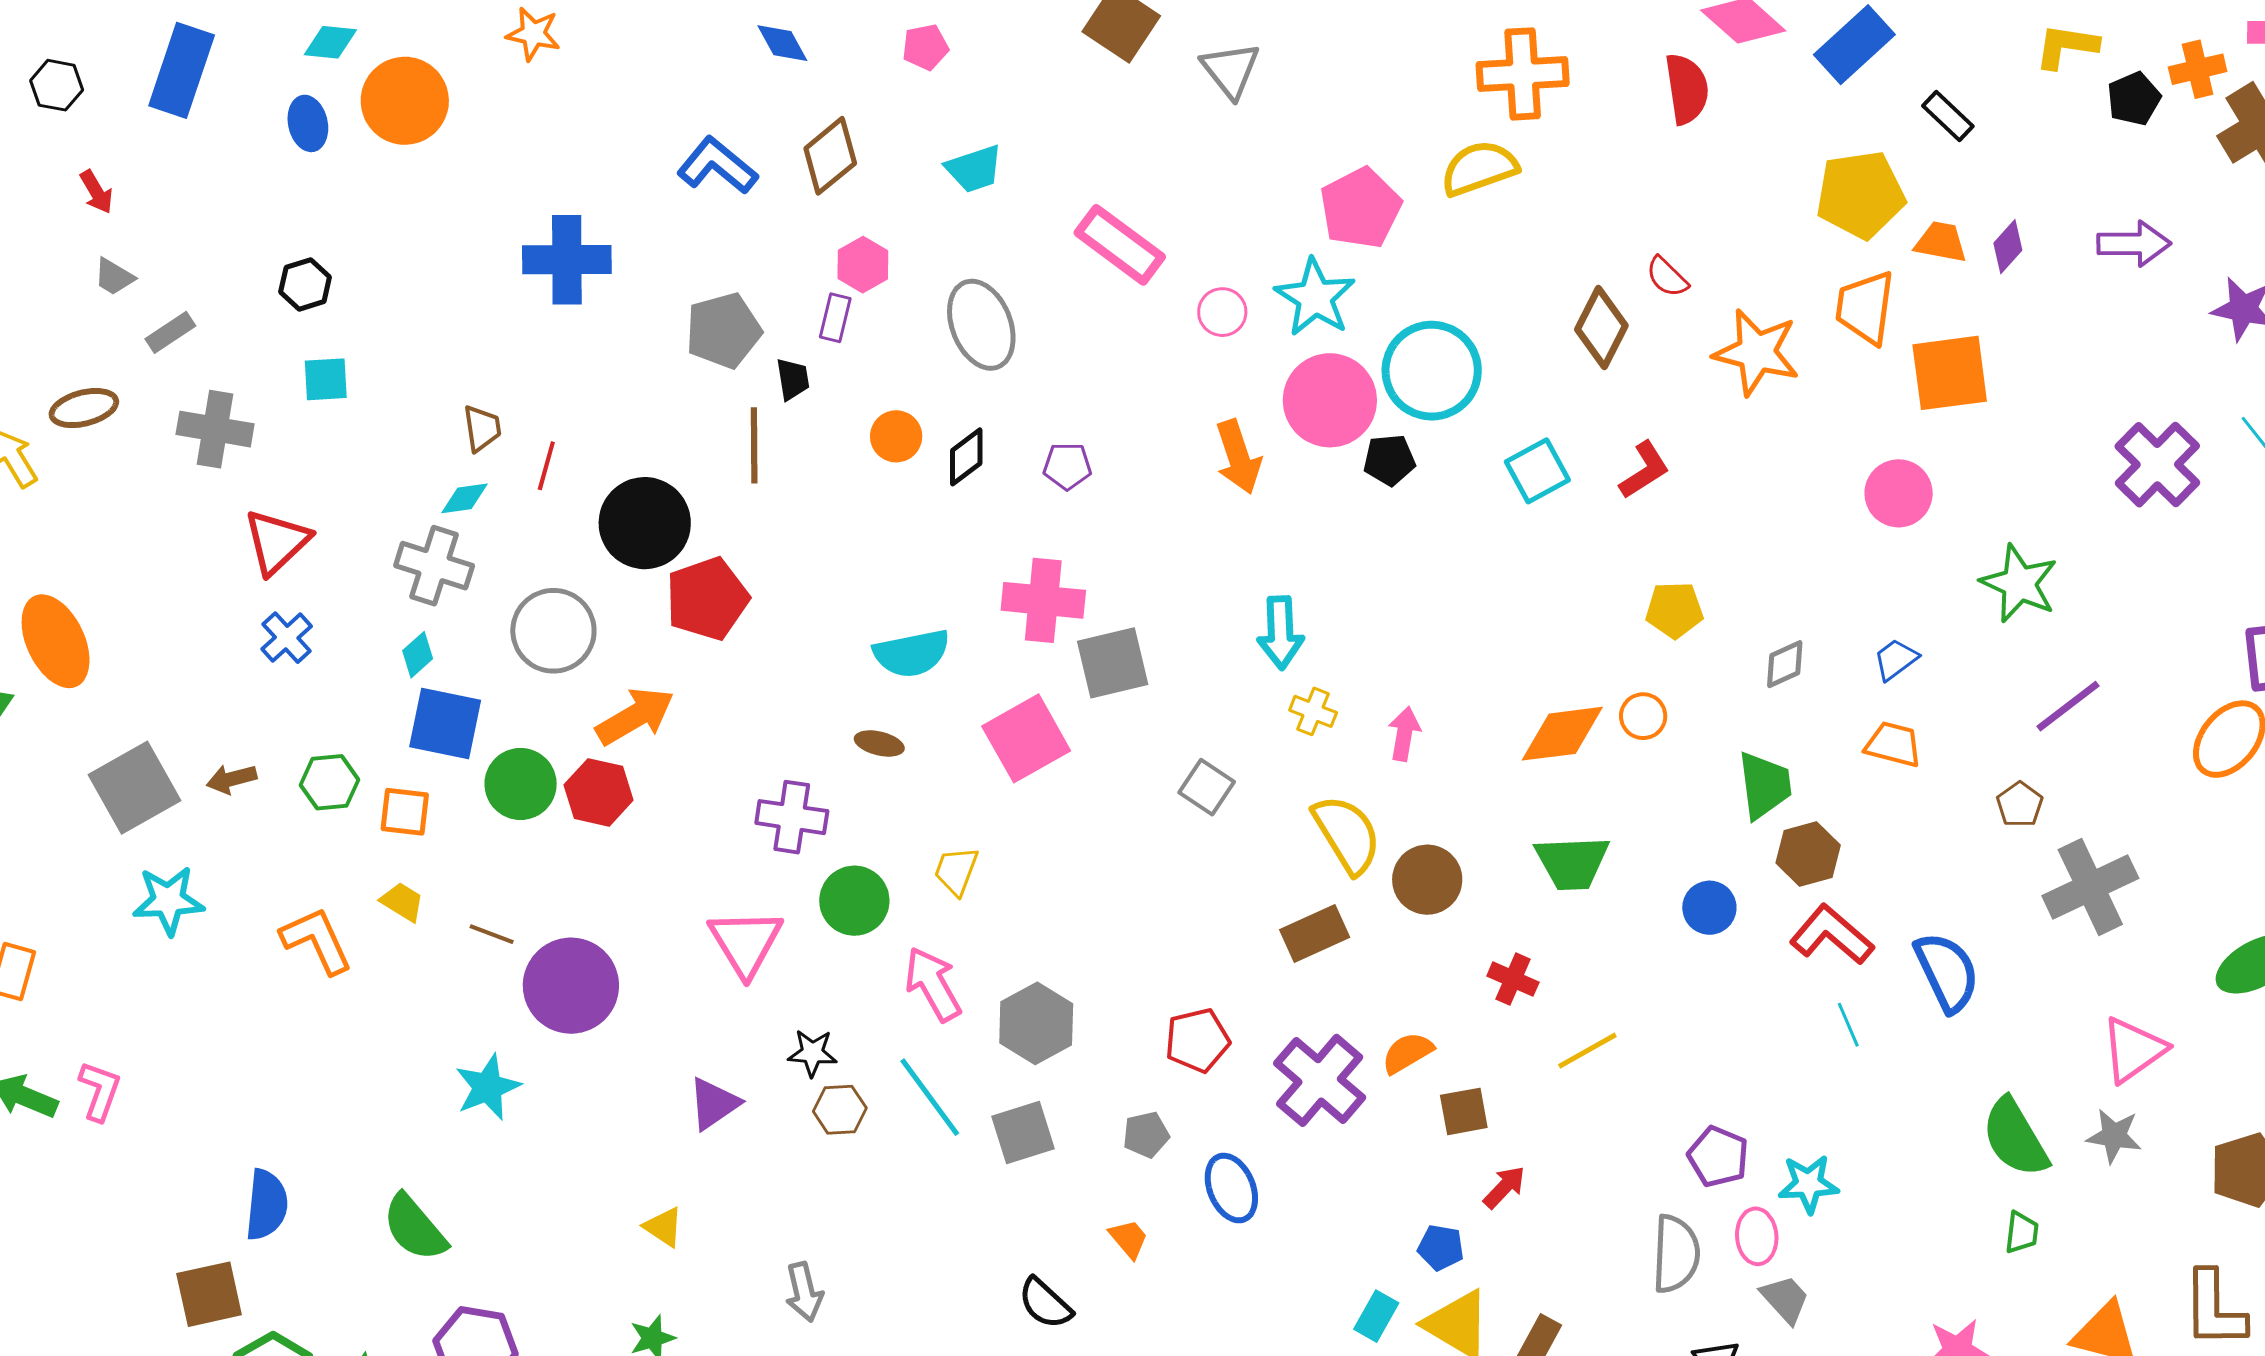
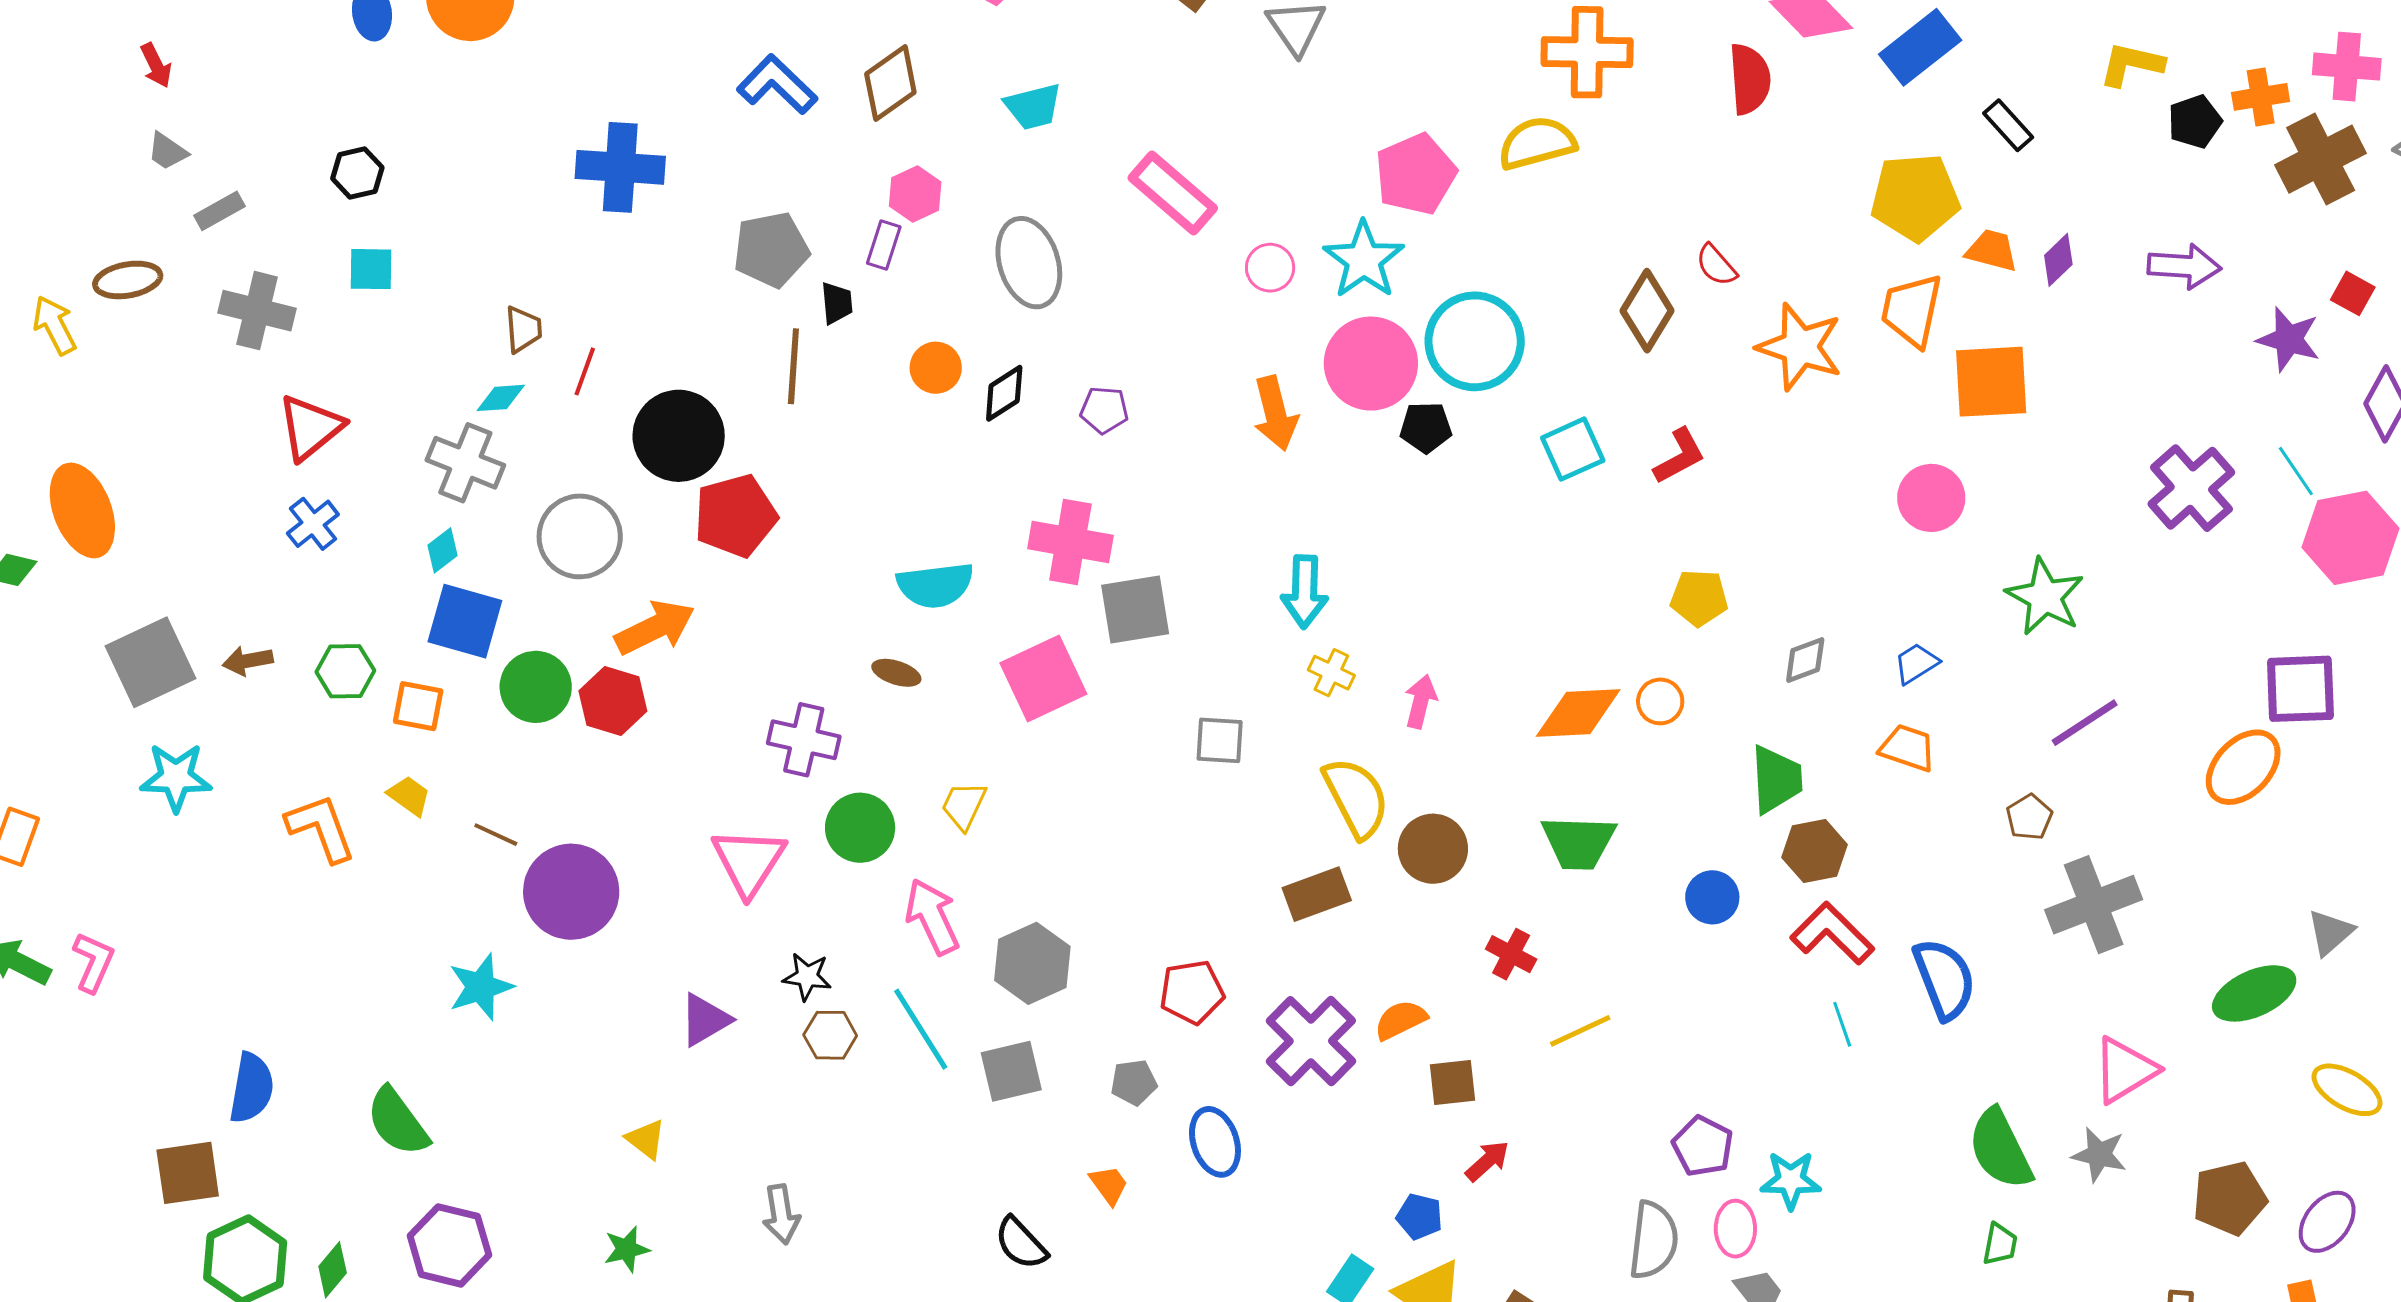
gray square: (1207, 787) -> (1220, 740), turned -34

